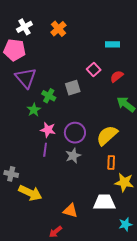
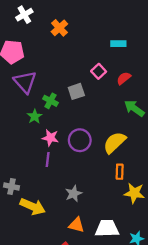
white cross: (24, 27) -> (24, 15), moved
gray star: (73, 156) -> (74, 194), moved
white trapezoid: (104, 202) -> (107, 228), moved

